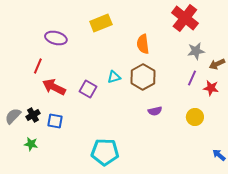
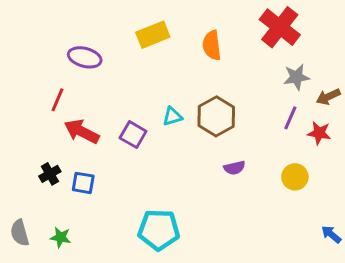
orange semicircle: (143, 44) -> (212, 45), moved
gray semicircle: (13, 116) -> (20, 233), moved, turned -60
green star: (31, 144) -> (60, 237), moved

